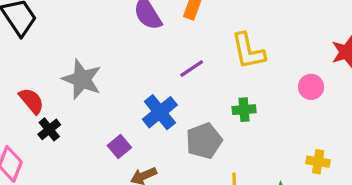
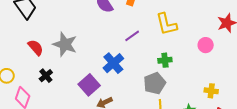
red semicircle: (31, 101) -> (36, 47), moved
gray pentagon: (204, 141) -> (155, 83), moved
purple square: (119, 146) -> (89, 85), size x1.5

